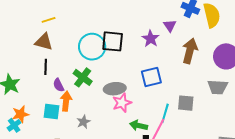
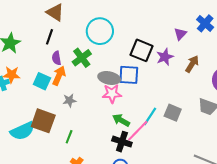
purple star: (151, 39) -> (165, 57), moved
black square: (113, 41) -> (141, 50), moved
brown arrow: (190, 51) -> (192, 64), size x0.7
blue square: (151, 77) -> (129, 75), moved

